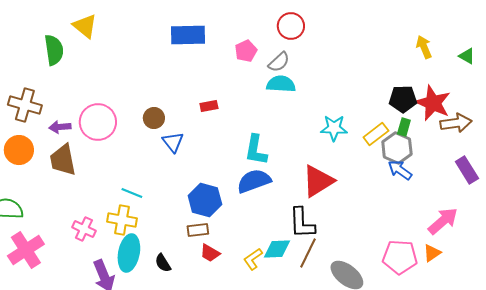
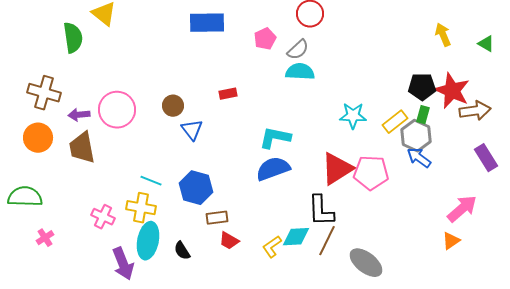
cyan L-shape: (256, 150) -> (275, 138), turned 92
blue hexagon: (205, 200) -> (196, 188), moved
pink cross: (26, 250) -> (45, 238), size x0.5
pink pentagon: (400, 257) -> (371, 173), moved

